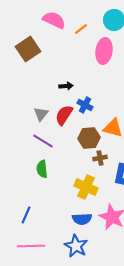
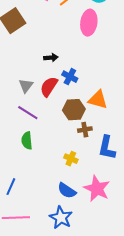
yellow cross: (86, 187) -> (71, 159), size x0.6
blue semicircle: (82, 219) -> (67, 191), turned 36

